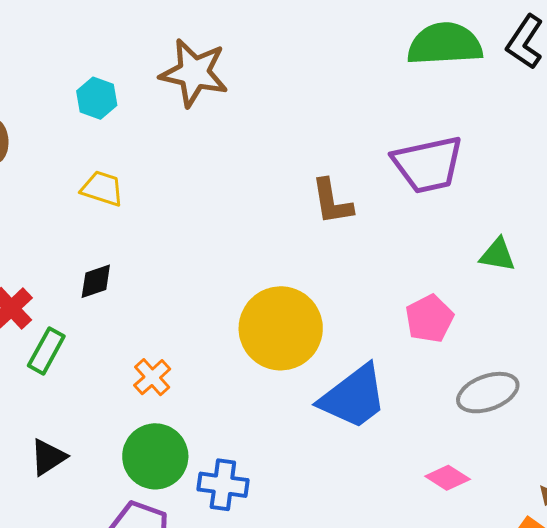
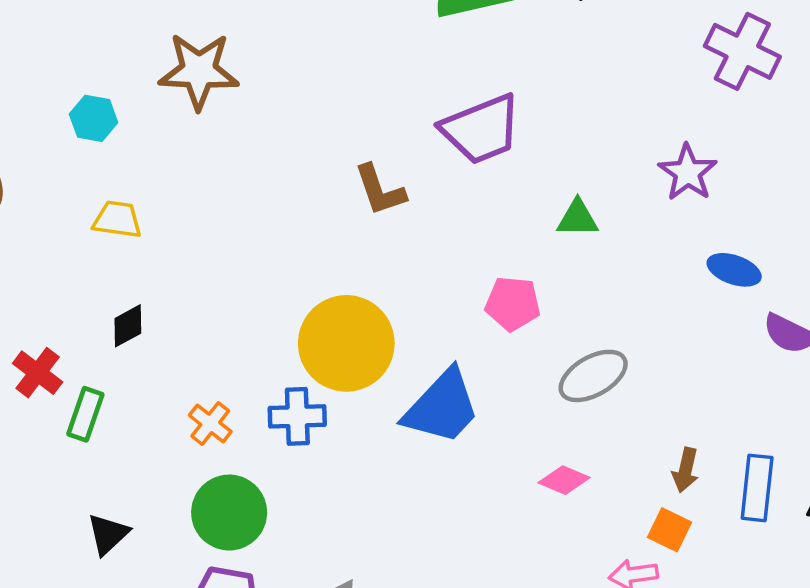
pink pentagon: (429, 319) -> (513, 304), turned -30
blue cross: (223, 485) -> (297, 416), moved

